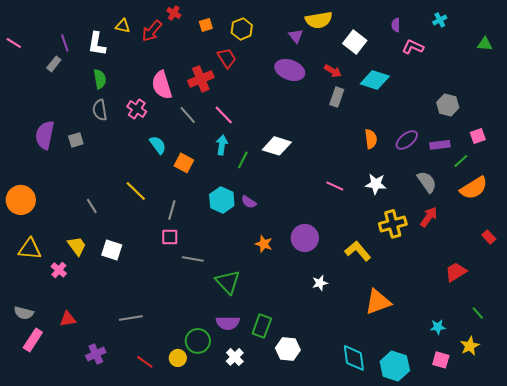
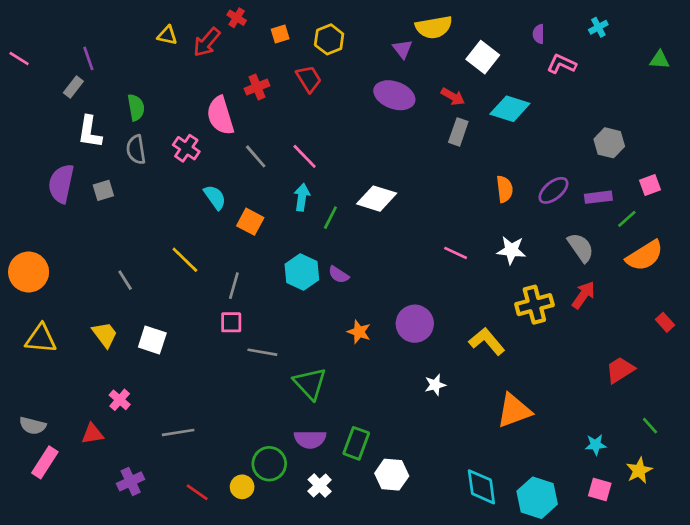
white L-shape: (97, 44) -> (90, 132), moved
red cross: (201, 79) -> (257, 87), moved, size x0.7
pink cross: (59, 270) -> (120, 400), moved

